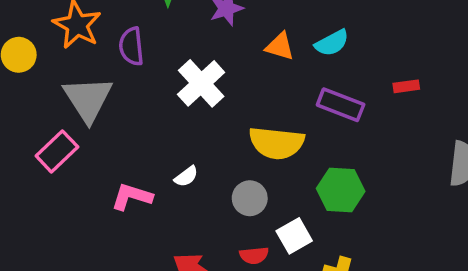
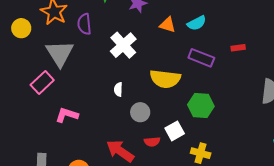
white semicircle: (186, 176) -> (118, 89), moved, turned 128
pink L-shape: (132, 197) -> (67, 115), moved
gray circle: (250, 198) -> (140, 112), moved

